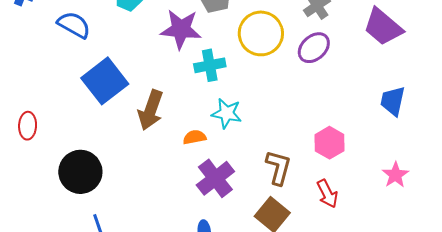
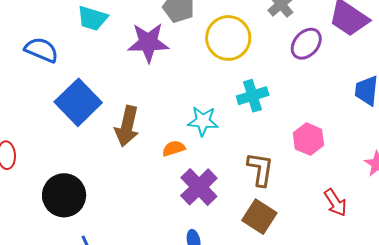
purple ellipse: (314, 48) -> (306, 44), moved
cyan cross: (210, 65) -> (253, 96), moved
red arrow: (327, 194) -> (335, 203), moved

